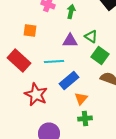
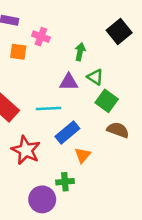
green arrow: (71, 12) -> (80, 52), moved
orange square: (30, 30) -> (18, 52), moved
green cross: (85, 118) -> (65, 182), moved

